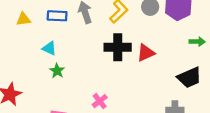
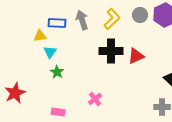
yellow triangle: (23, 19) -> (40, 36), moved
cyan triangle: (49, 48) -> (50, 52), turned 40

